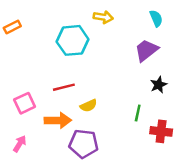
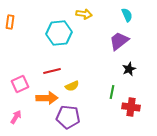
orange rectangle: (12, 27) -> (10, 22), turned -56

